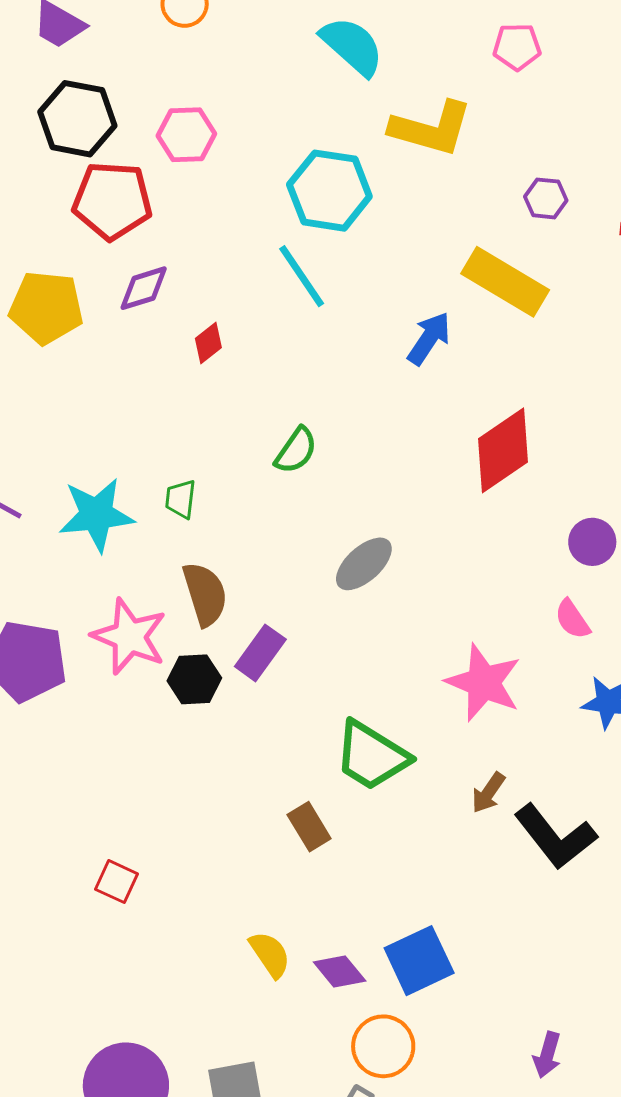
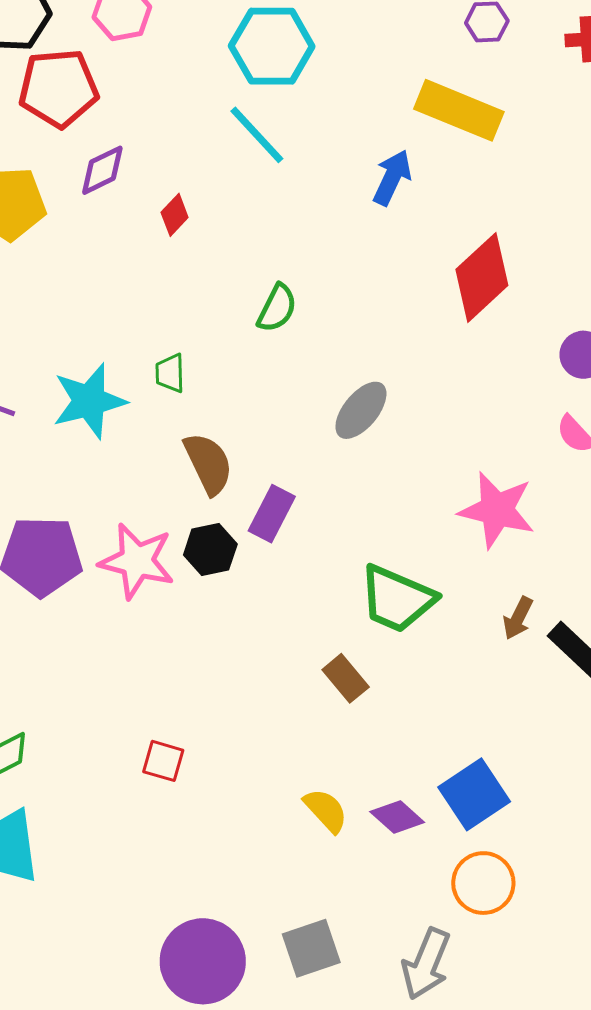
pink star: (129, 637) -> (137, 561), moved
orange circle: (383, 1046) -> (483, 883), moved

